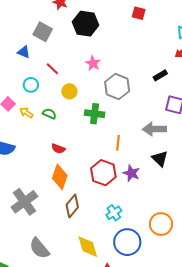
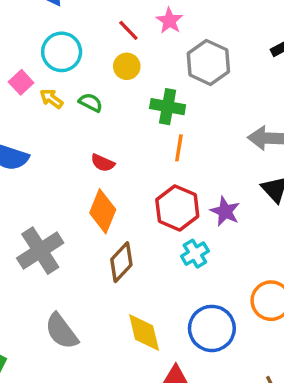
red line: (52, 69) -> (128, 30), moved
cyan circle: (31, 85) -> (62, 52), size x1.5
orange line: (118, 143) -> (179, 148), moved
cyan cross: (114, 213) -> (195, 254), moved

